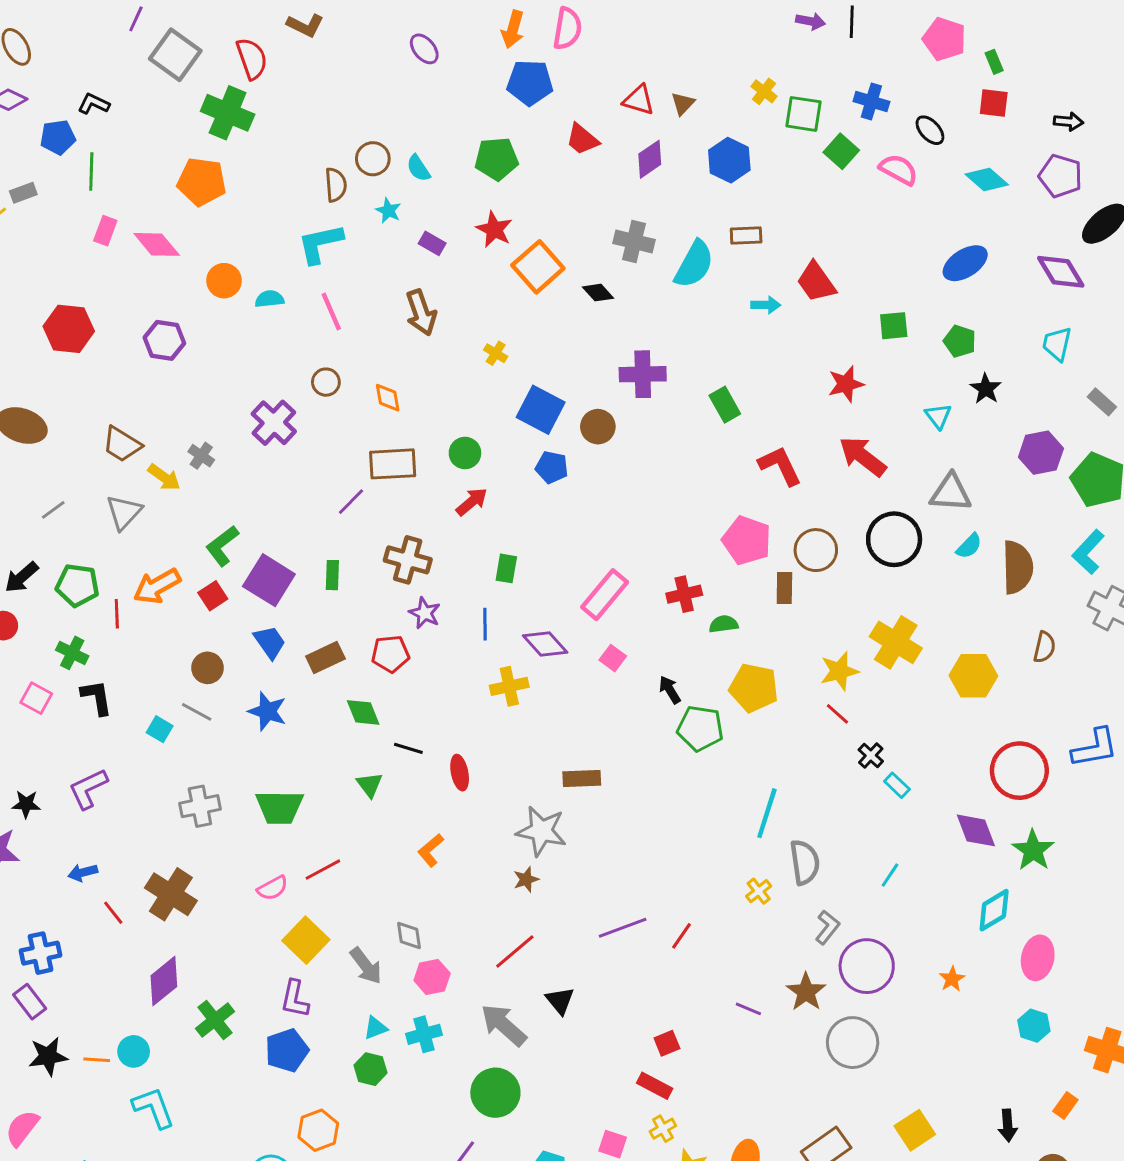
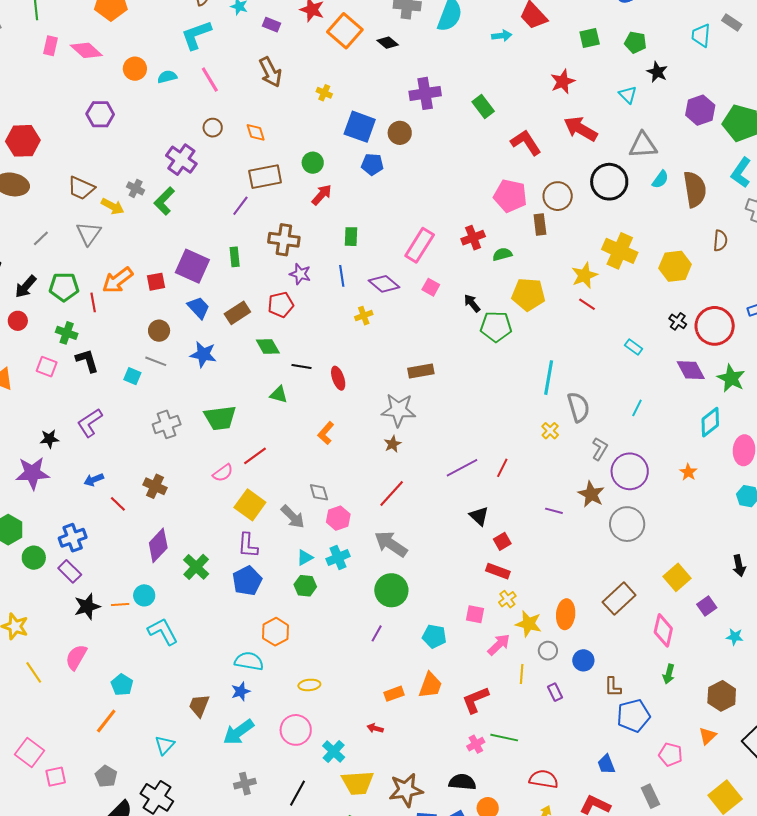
red hexagon: (69, 329) -> (23, 141), moved
gray rectangle: (1102, 402) -> (732, 23), moved
green L-shape: (222, 546) -> (164, 201), moved
red square: (213, 596) -> (156, 282), turned 30
yellow cross: (509, 686) -> (364, 316), size x0.7
black cross: (871, 756) -> (678, 321), moved
green triangle: (370, 785) -> (279, 395), turned -30
brown cross: (171, 894) -> (155, 486), size x0.7
black triangle: (560, 1001) -> (479, 516), moved

